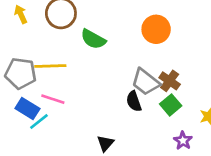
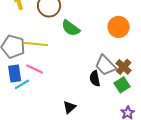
blue rectangle: (27, 109) -> (15, 73), turned 42

